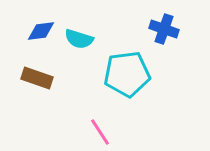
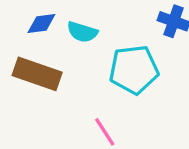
brown rectangle: (37, 78) -> (37, 74), size x1.4

